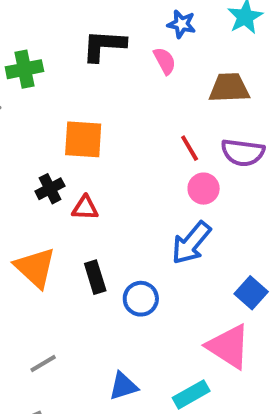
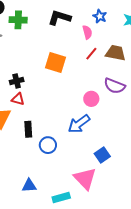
orange square: (83, 139) -> (55, 62), moved
red line: (190, 148) -> (91, 54), moved, turned 56
red triangle: (85, 208) -> (18, 99), moved

